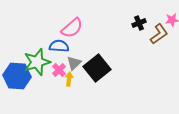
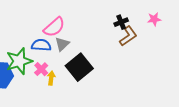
brown L-shape: (159, 34) -> (128, 36), moved
gray triangle: (74, 63) -> (62, 44), moved

